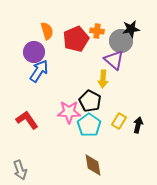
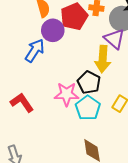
purple circle: (34, 52) -> (53, 30), moved
yellow arrow: (103, 79) -> (103, 59), size x1.4

